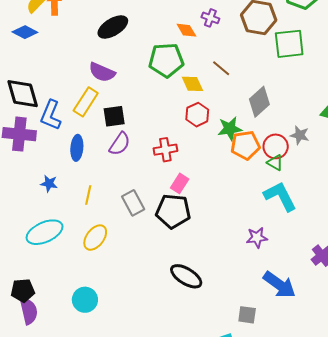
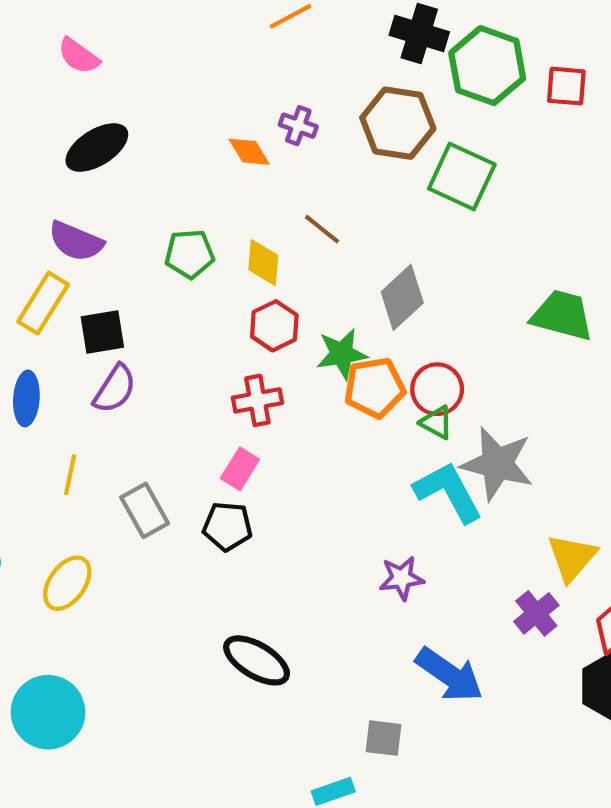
green square: (289, 44) -> (462, 176), turned 32
green pentagon: (166, 60) -> (190, 254), moved, size x0.7
yellow diamond: (192, 84) -> (263, 263), turned 30
gray star: (300, 135) -> (497, 464), moved, size x1.8
red cross: (165, 150) -> (257, 400), moved
yellow line: (88, 195) -> (70, 475), moved
black pentagon: (173, 211) -> (227, 526), size x0.7
cyan circle: (85, 300) -> (48, 712), size x1.4

